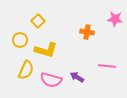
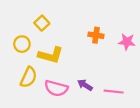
pink star: (115, 19) -> (127, 42), moved
pink line: (107, 66) -> (114, 92), moved

